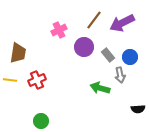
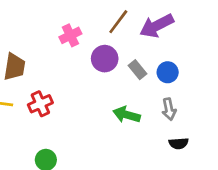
gray arrow: (120, 75) -> (169, 109), moved

